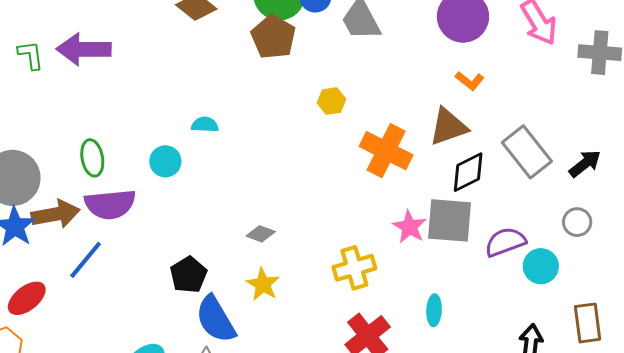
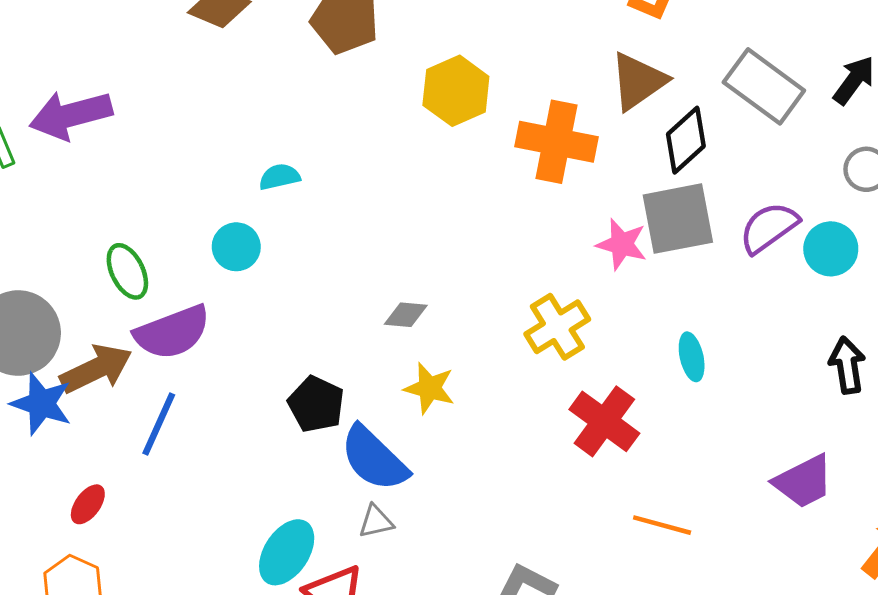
yellow hexagon: (331, 101) -> (456, 91), size x1.6
red ellipse: (27, 298) -> (88, 504), size x0.7

